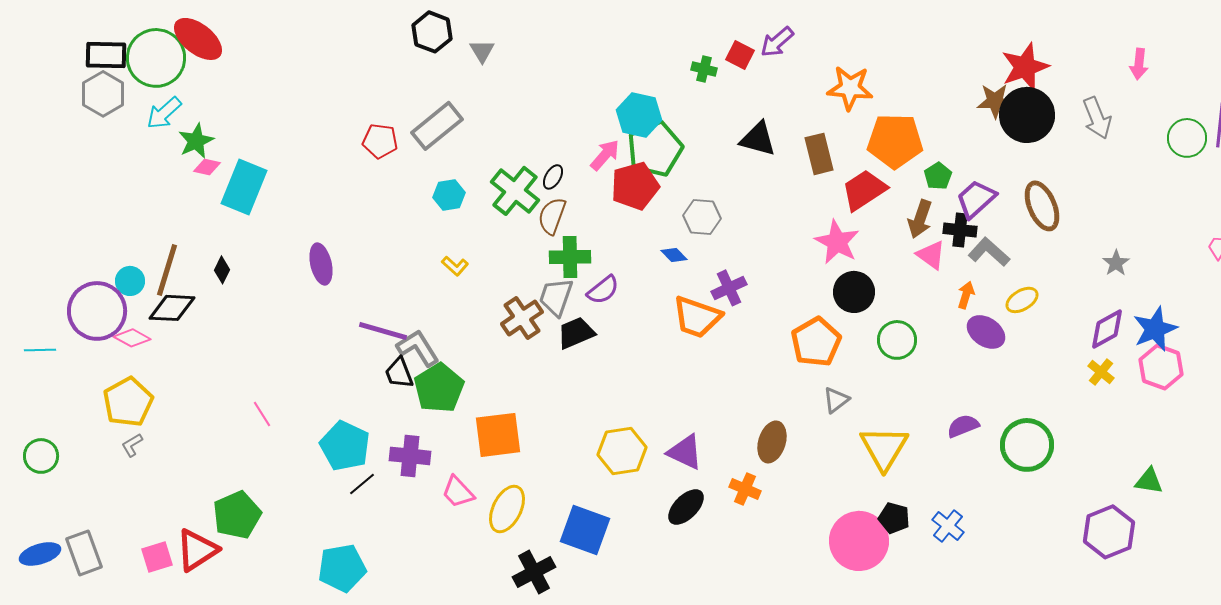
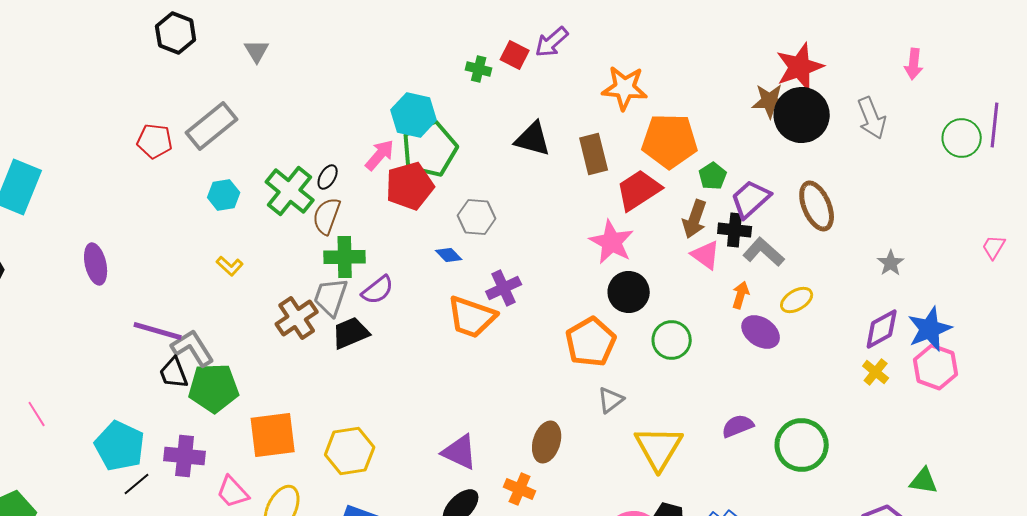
black hexagon: (432, 32) -> (176, 33), moved
green pentagon: (439, 388) -> (214, 388), turned 30
yellow hexagon: (622, 451) -> (350, 451), moved

